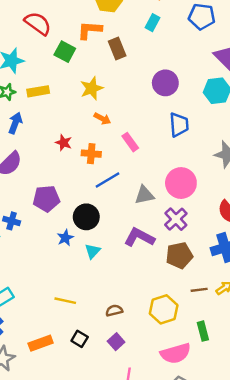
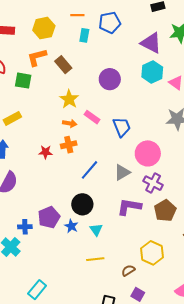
blue pentagon: (202, 17) -> (110, 23), moved
yellow star: (92, 88) -> (69, 99), moved
blue trapezoid: (179, 125) -> (122, 127), moved
pink rectangle: (130, 142) -> (92, 117), moved
orange cross: (91, 154) -> (69, 145), moved
purple pentagon: (46, 199) -> (49, 217), moved
yellow line: (65, 301) -> (95, 259), moved
yellow hexagon: (164, 309) -> (152, 253), moved

